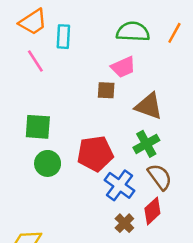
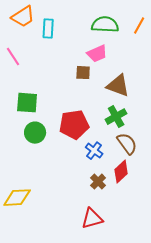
pink line: (35, 61) -> (13, 57), moved
blue cross: (120, 185) -> (94, 151), size x0.7

